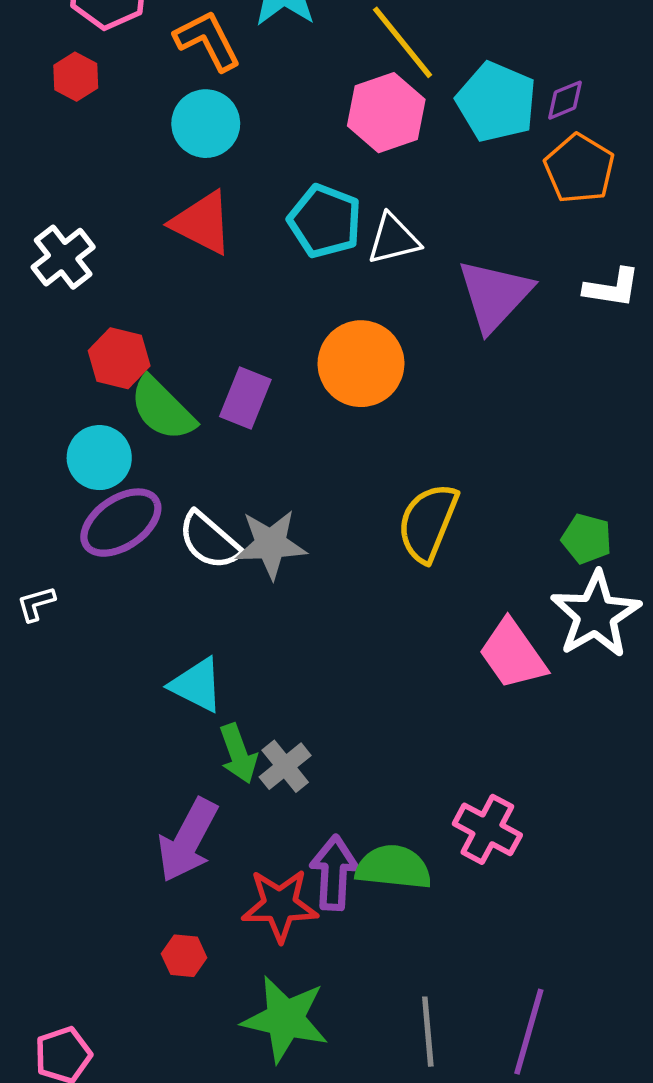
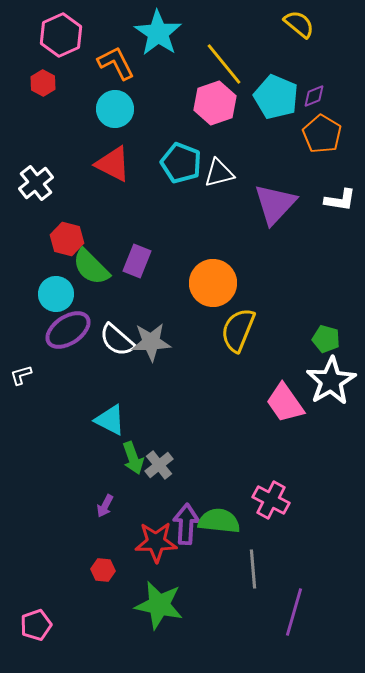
orange circle: (361, 364) -> (213, 283), moved
purple arrow: (188, 840) -> (105, 506), size x0.5
gray line: (428, 1032) -> (253, 569), moved

